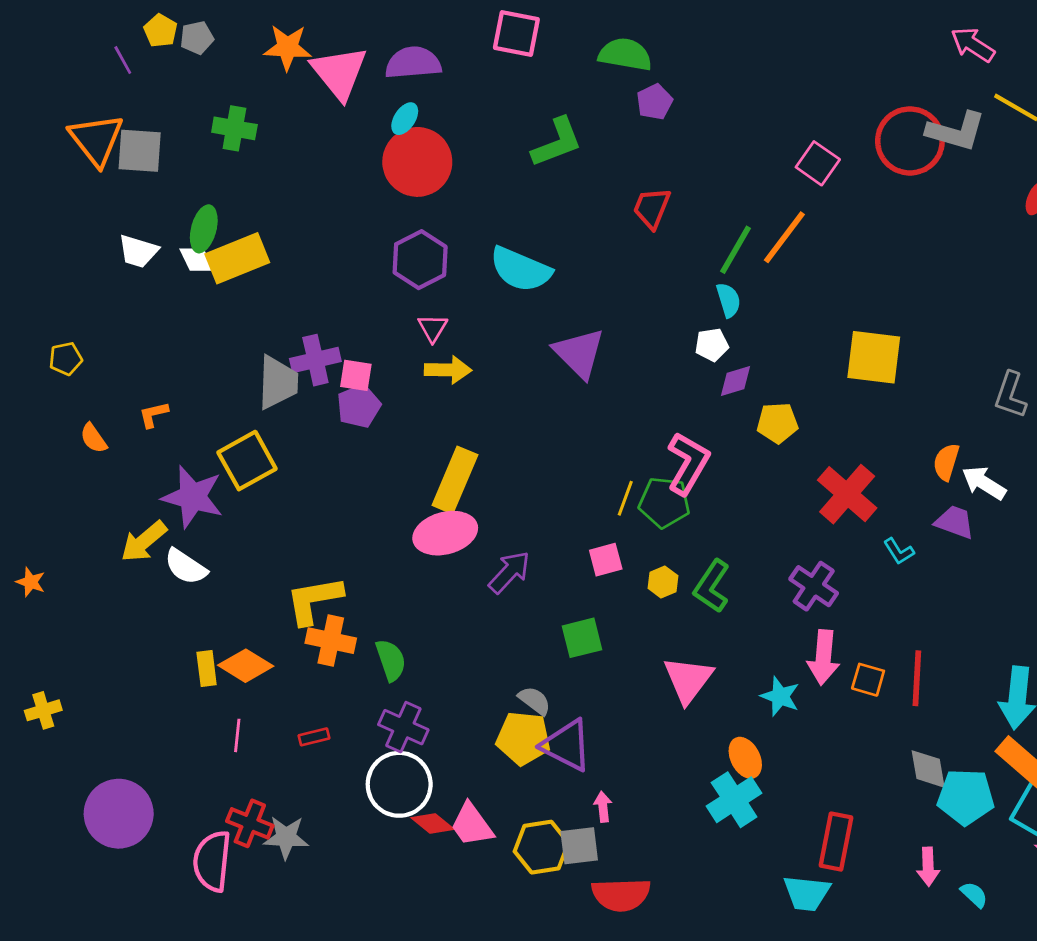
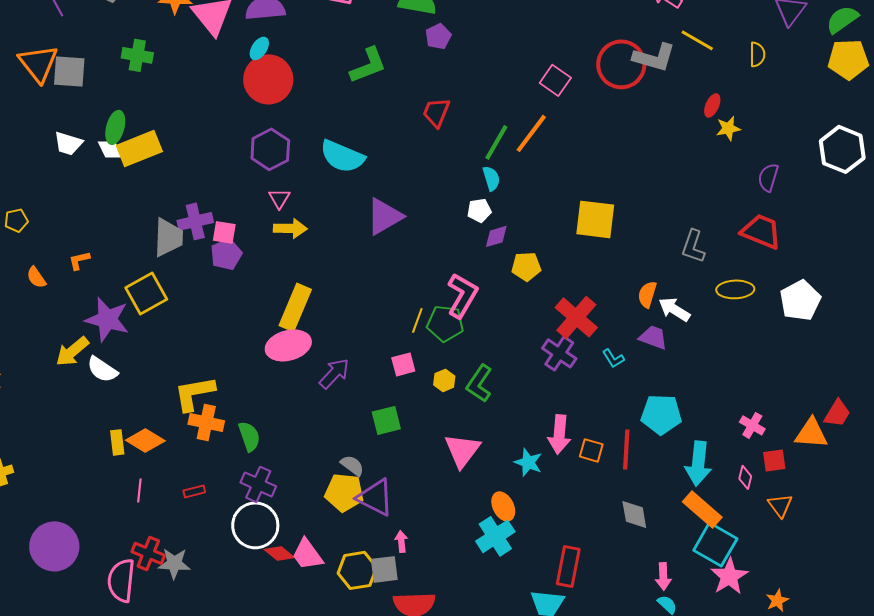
purple triangle: (579, 353) -> (384, 216), turned 45
purple cross: (814, 586) -> (559, 353), moved
cyan pentagon: (966, 797) -> (661, 414), moved
pink arrow: (928, 867) -> (663, 576), moved

